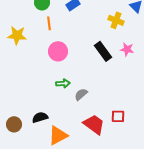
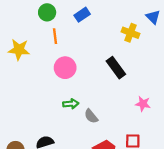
pink star: (127, 49) -> (143, 104), moved
gray semicircle: (81, 94) -> (91, 116), turned -88

